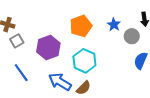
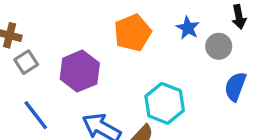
cyan hexagon: (84, 61) -> (165, 103), moved

